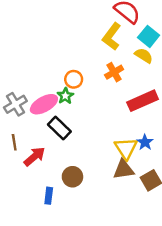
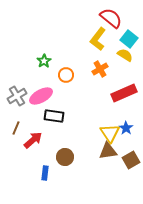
green star: (65, 96) -> (44, 61), moved
black rectangle: (59, 128) -> (54, 116), turned -36
brown line: (14, 142) -> (16, 128), turned 32

